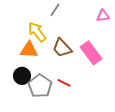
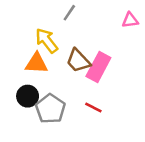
pink rectangle: (91, 53) -> (98, 67), moved, turned 65
red line: (64, 83) -> (93, 107), moved

